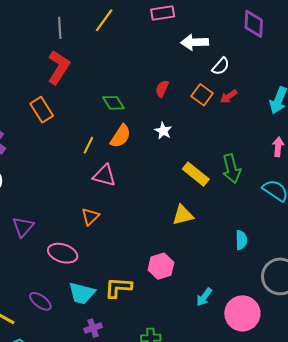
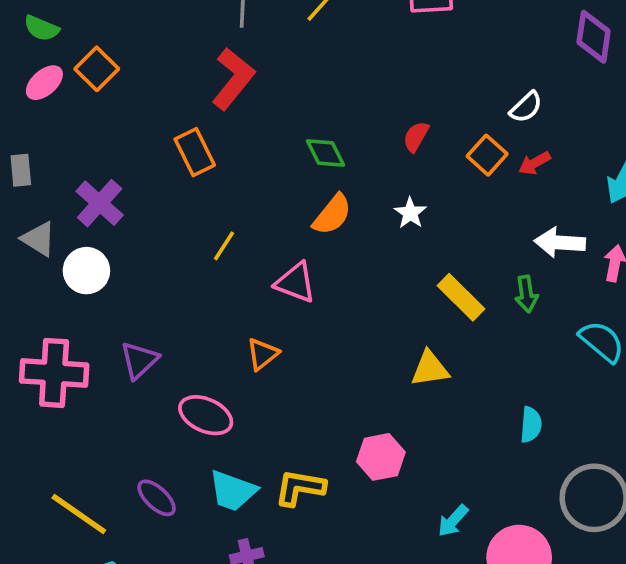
white arrow: (195, 42) -> (560, 243), moved
yellow line: (88, 145) -> (224, 246), moved
green arrow: (231, 169) -> (526, 294), size x0.7

